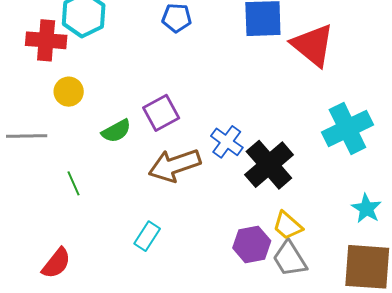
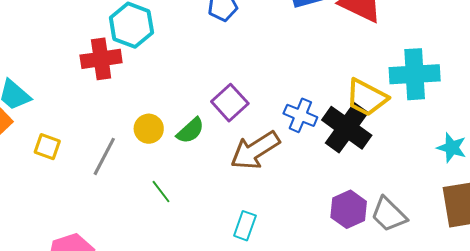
yellow circle: (69, 92) -> (149, 129), moved
cyan cross: (347, 129) -> (415, 74), turned 36
gray line: (27, 136) -> (104, 156), turned -48
yellow trapezoid: (288, 226) -> (367, 98), moved, size x1.4

